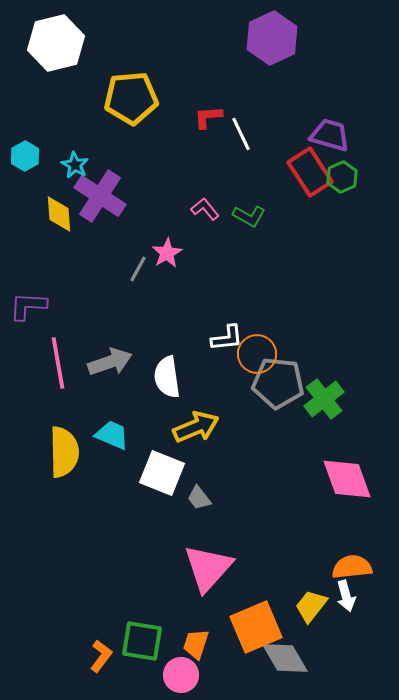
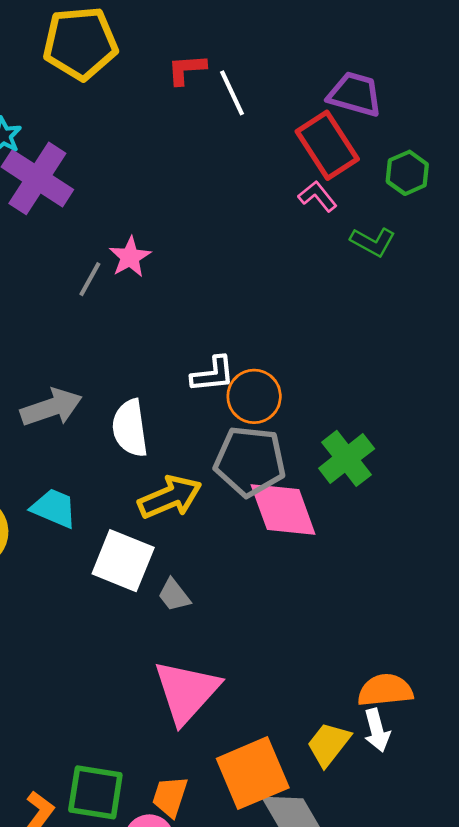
green hexagon: (342, 177) -> (407, 173), moved
pink L-shape: (205, 209) -> (318, 196), moved
green L-shape: (249, 216) -> (373, 242), moved
gray pentagon: (278, 383) -> (250, 461), moved
pink diamond: (347, 479) -> (283, 510), moved

